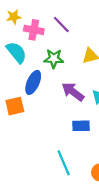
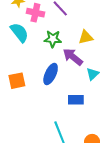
blue ellipse: (33, 82) -> (51, 74), moved
purple arrow: (73, 92) -> (73, 57), moved

